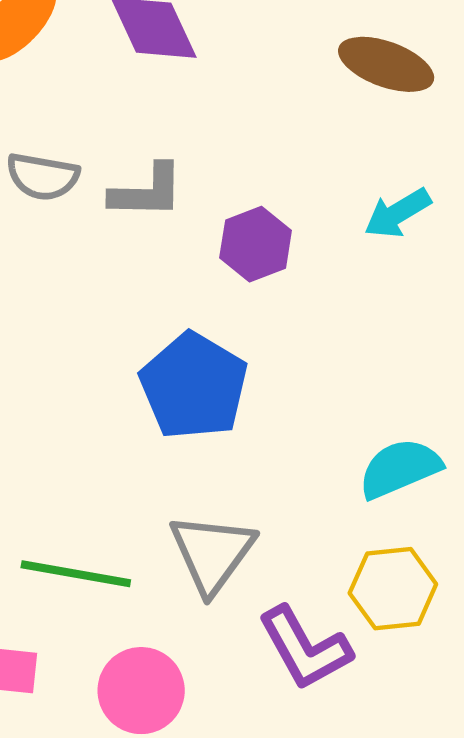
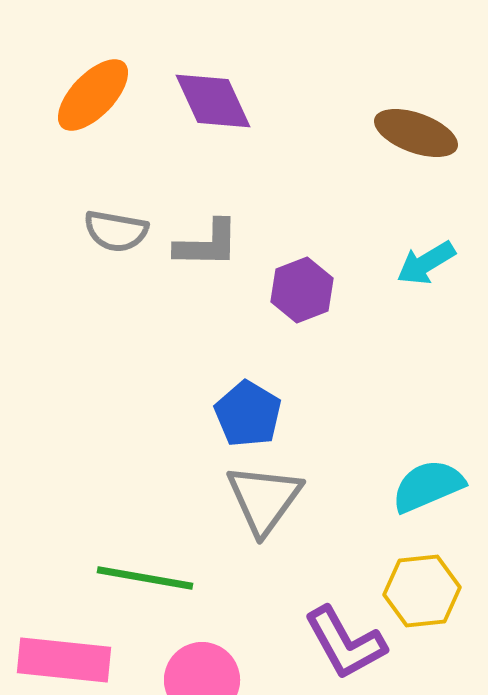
blue pentagon: (194, 386) -> (248, 414), size x0.7
gray triangle: (212, 553) -> (264, 499), moved

